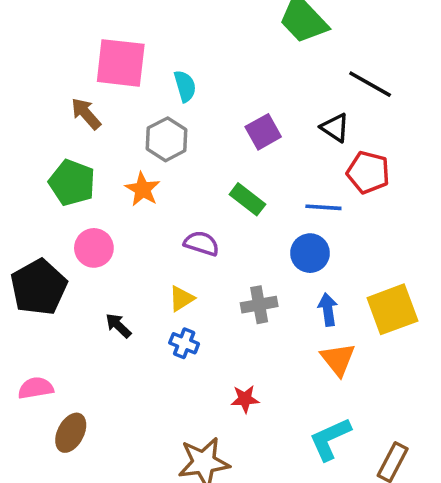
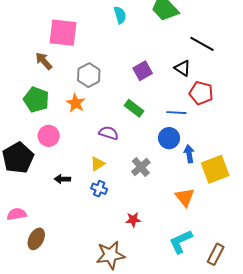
cyan semicircle: (185, 86) -> (120, 15), moved
gray cross: (259, 305) -> (141, 167), turned -30
blue arrow: (328, 310) -> (189, 154), moved
black arrow: (118, 326) -> (62, 179), turned -42

